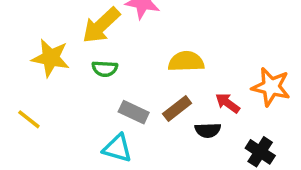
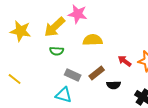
yellow star: (51, 58) -> (21, 31), moved
yellow semicircle: (186, 62) -> (93, 40), moved
red arrow: (228, 103) -> (125, 61), moved

